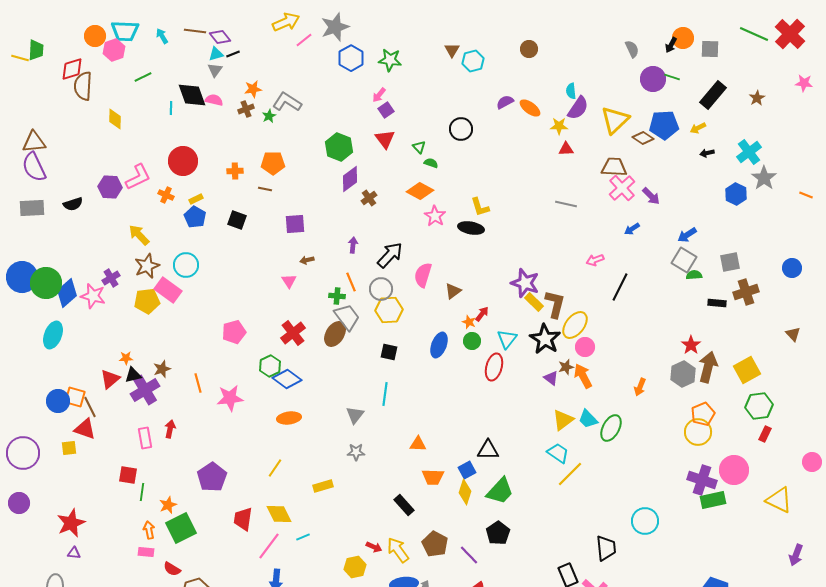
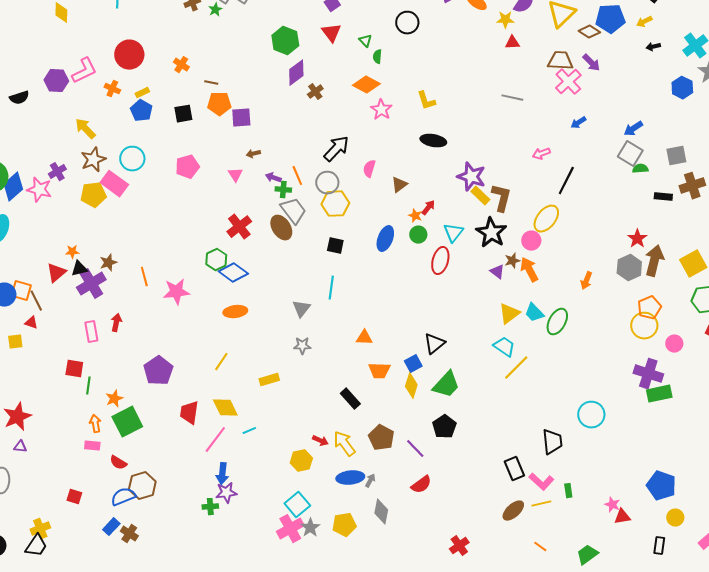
orange pentagon: (273, 163) -> (219, 104), moved
green semicircle: (431, 163) -> (377, 57), turned -104
orange cross: (235, 171) -> (181, 65), turned 35
purple arrow: (651, 196) -> (591, 63), moved
black square: (237, 220) -> (183, 114), turned -30
black ellipse: (471, 228) -> (433, 141), moved
purple arrow: (353, 245) -> (273, 178), moved, turned -77
pink semicircle: (423, 275) -> (369, 169), size x0.7
yellow ellipse: (575, 325) -> (546, 219), moved
pink pentagon: (234, 332) -> (187, 167), moved
brown ellipse: (335, 334) -> (281, 228), turned -65
red triangle: (85, 429) -> (31, 323), size x0.6
black triangle: (488, 450) -> (434, 344), turned -40
pink circle: (734, 470) -> (674, 344), moved, size x0.6

